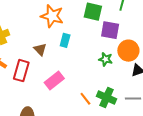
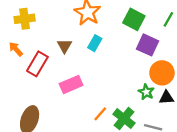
green star: (106, 59) -> (146, 92), moved
orange line: (85, 99) -> (100, 114), turned 64

